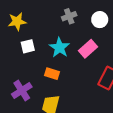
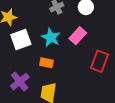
white square: (28, 46) -> (21, 39), size x1.5

